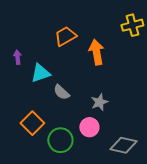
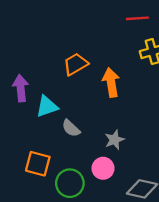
purple arrow: (17, 57) -> (21, 88), size x1.6
orange square: (32, 123) -> (38, 164), turned -30

